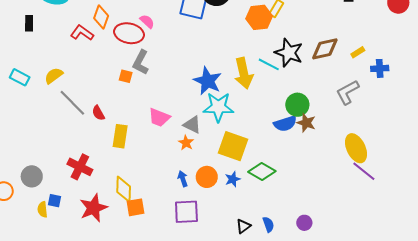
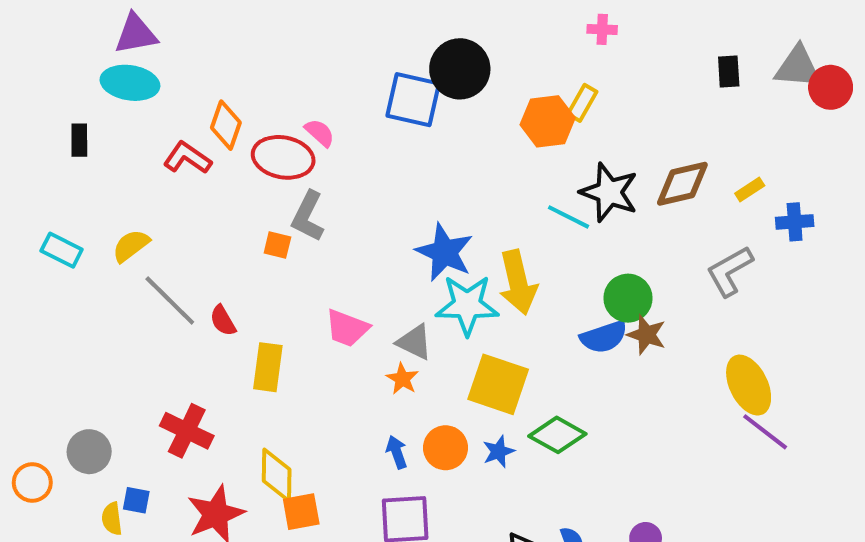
yellow arrow: (244, 73) -> (518, 282), moved

